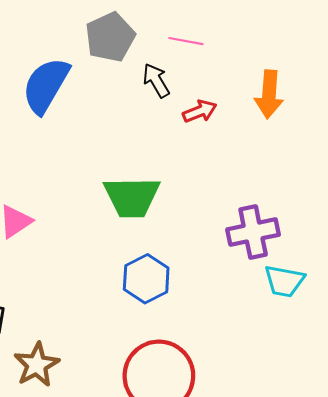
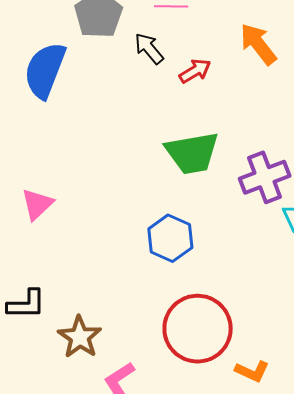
orange arrow: (269, 94) -> (258, 44), turned 147
green trapezoid: (132, 197) -> (192, 153), moved

